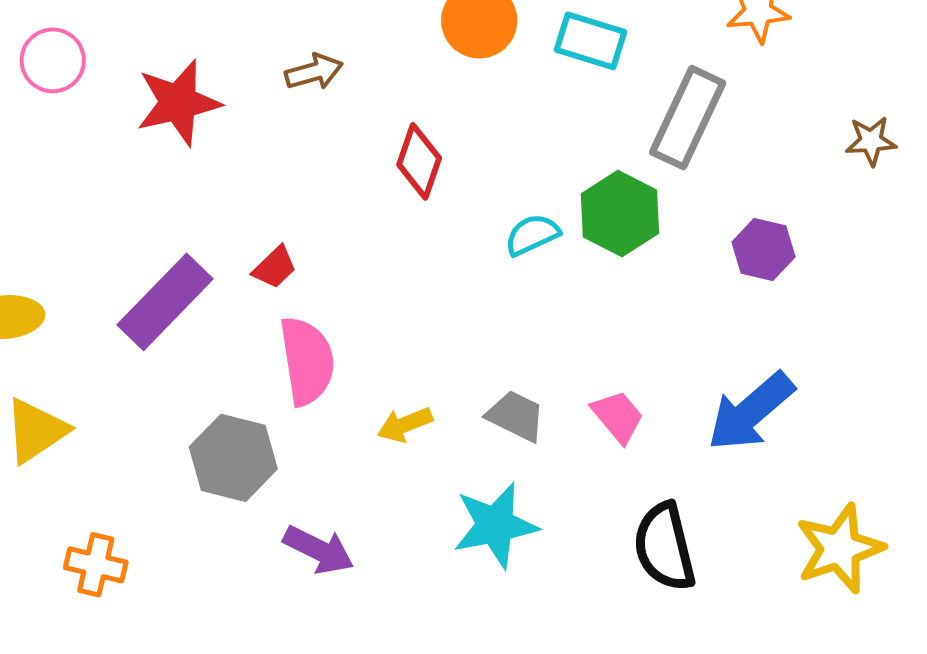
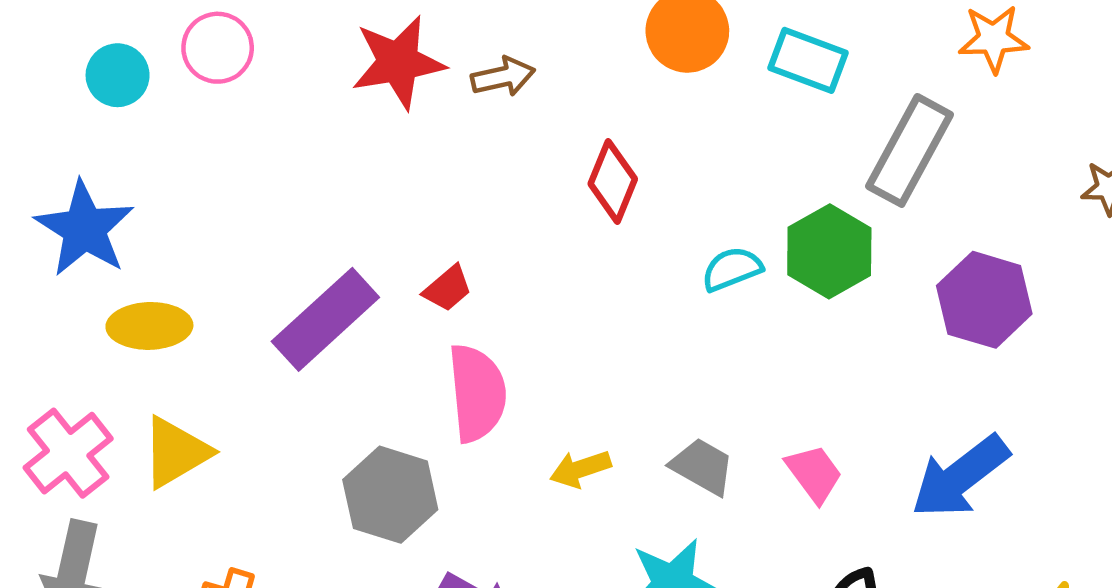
red star: (178, 103) -> (398, 62), moved
purple hexagon: (763, 249) -> (984, 300), size x1.4

